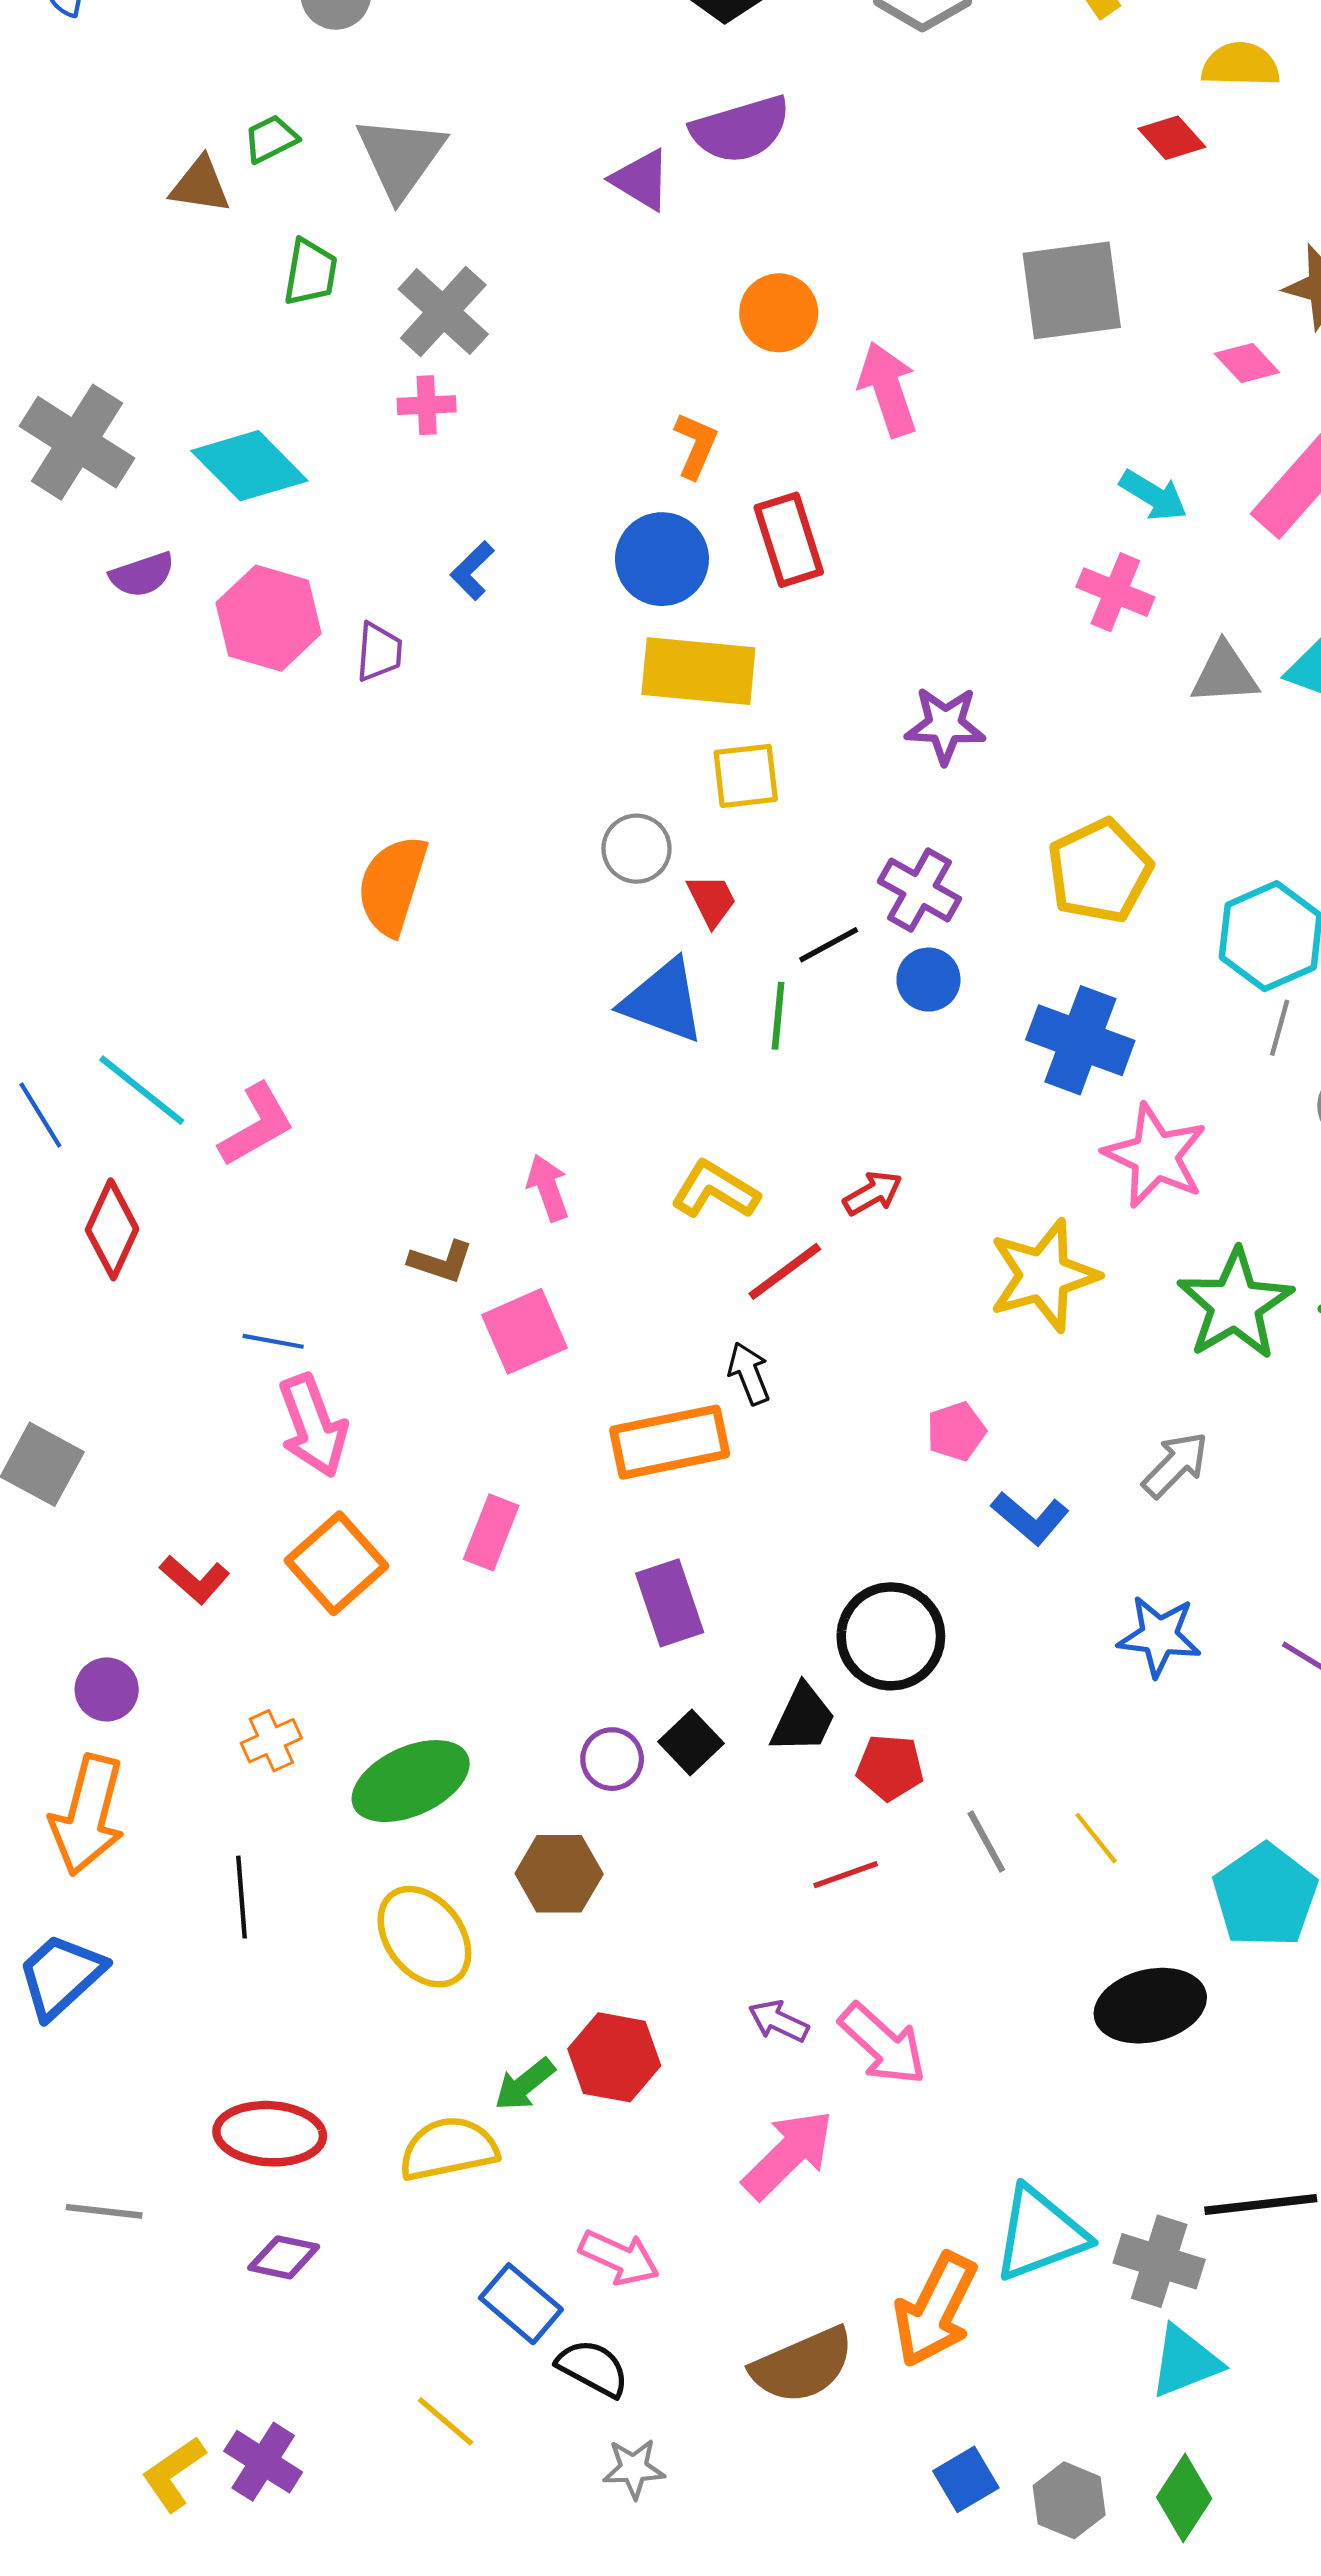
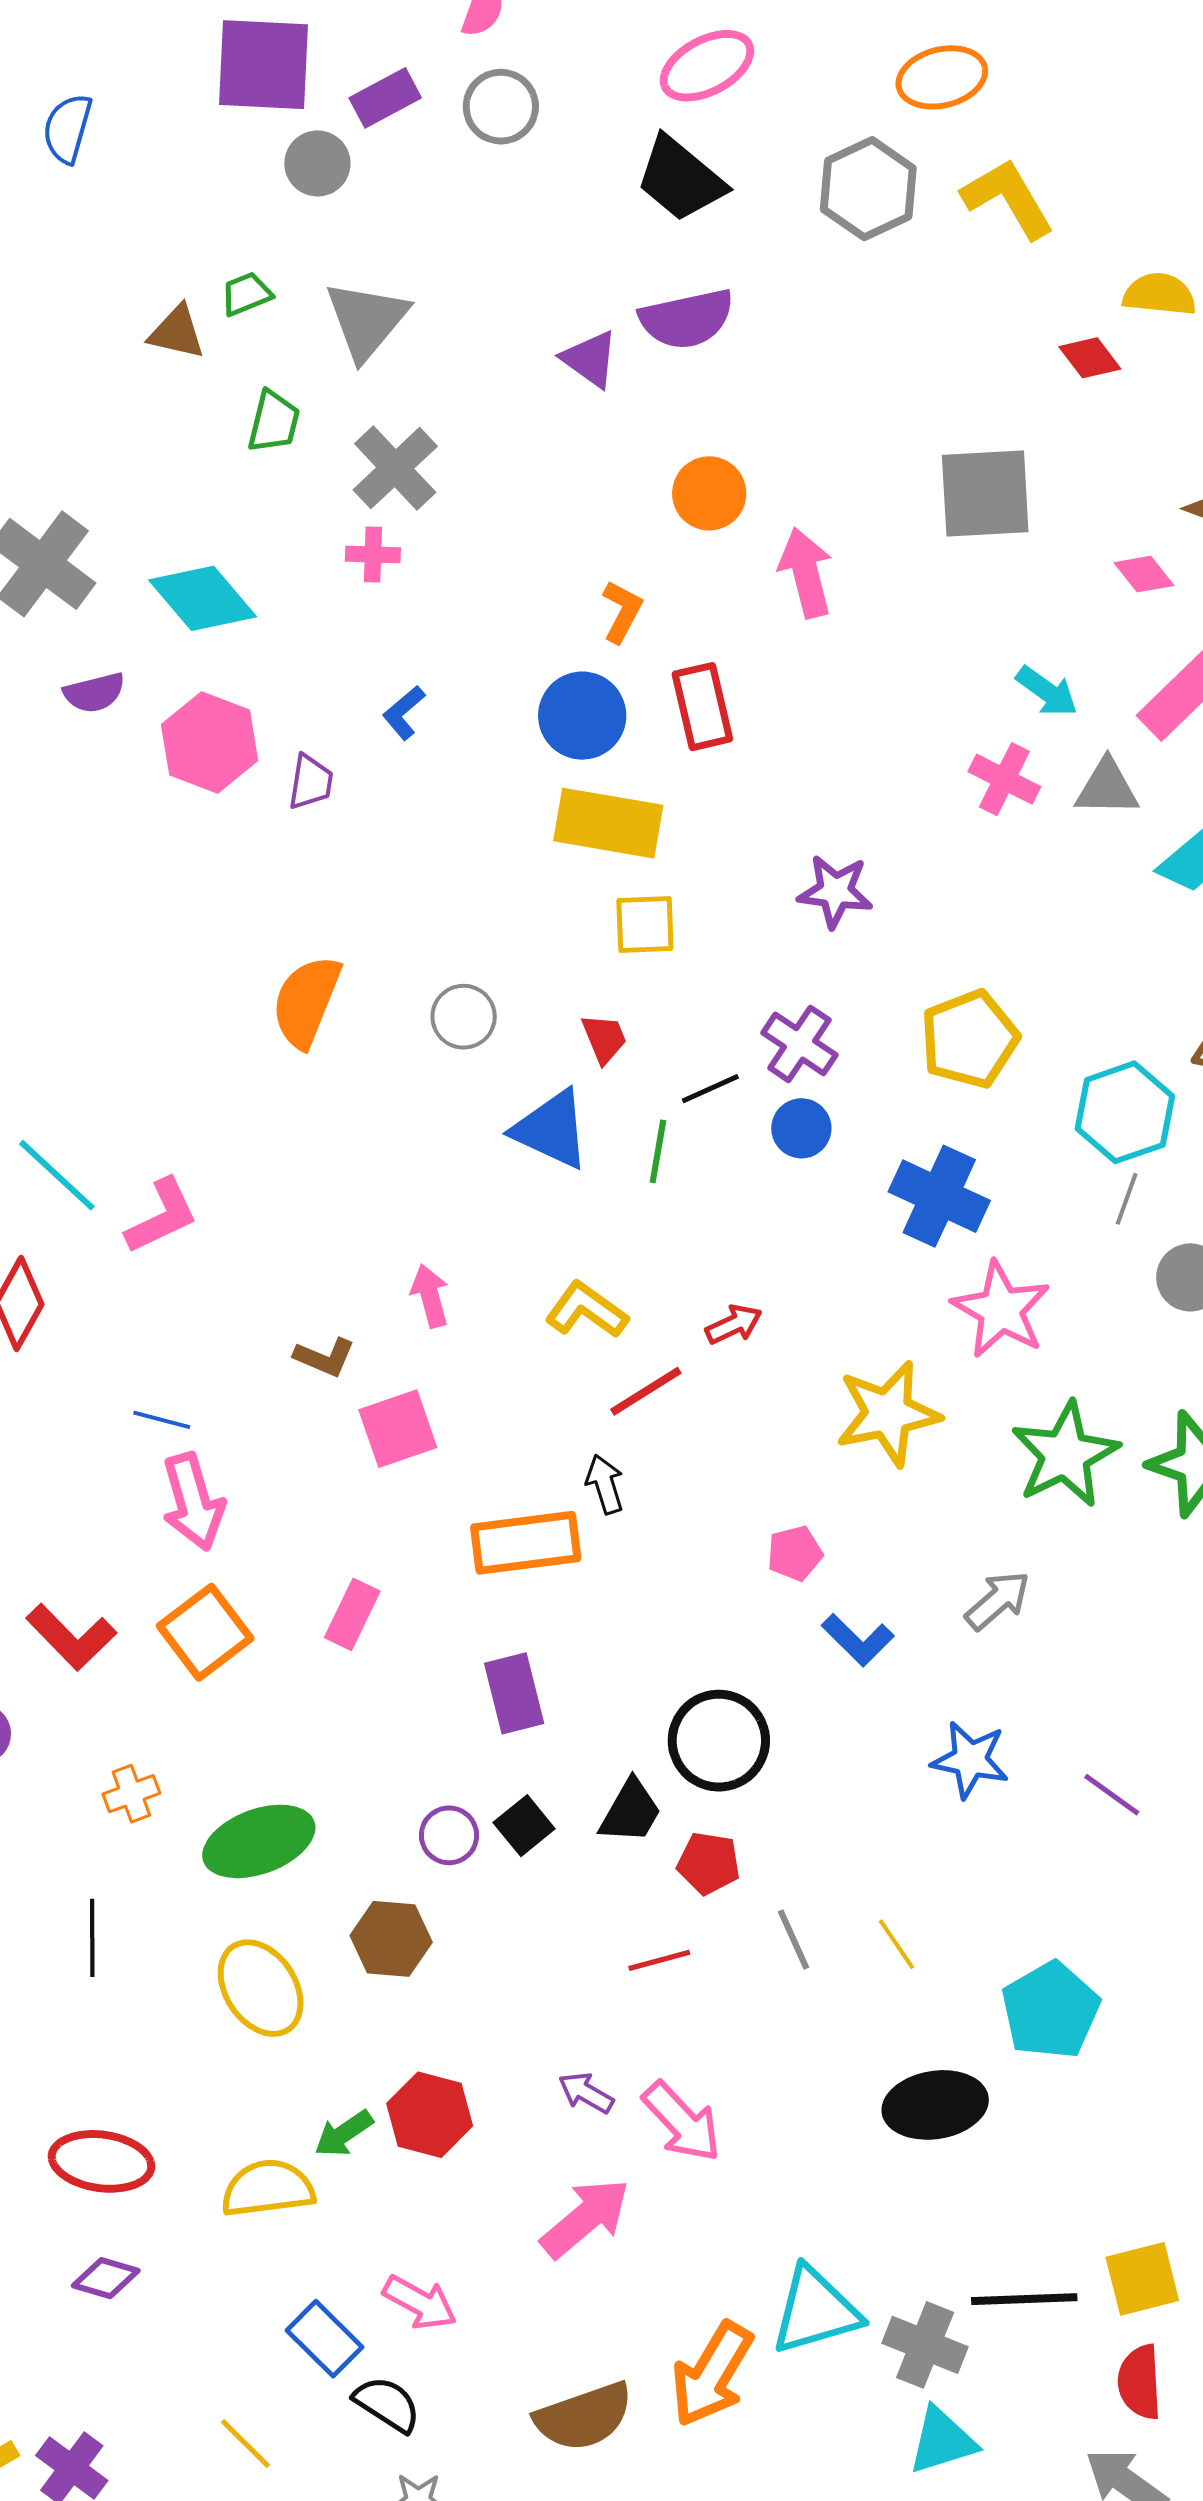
gray triangle: (1225, 674) -> (1107, 788), moved
gray circle: (637, 849) -> (464, 1017), moved
red L-shape: (195, 1579) -> (71, 1637), size x1.4

